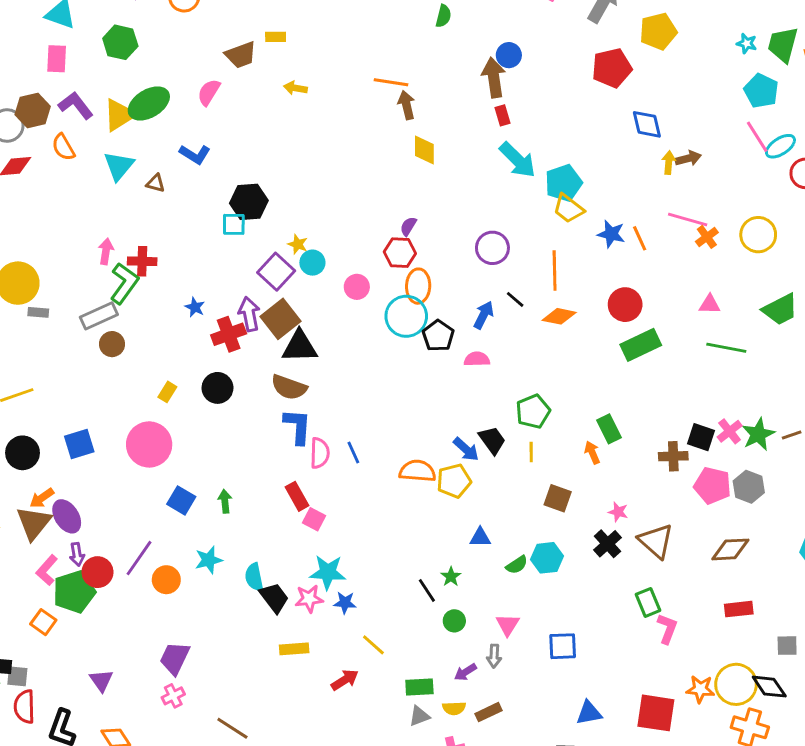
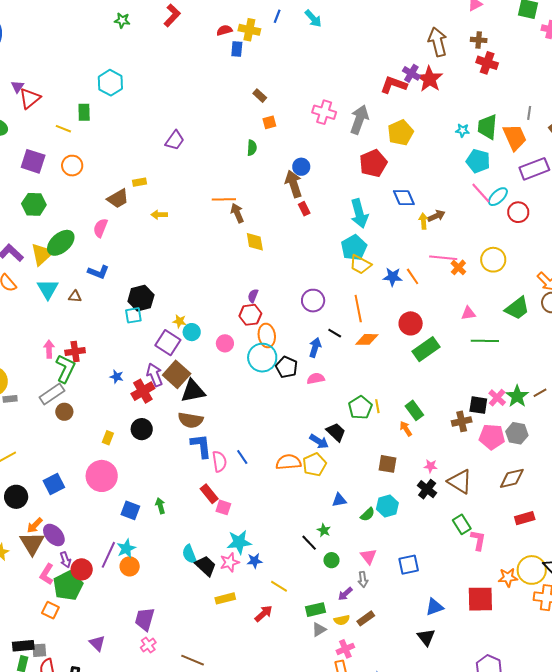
cyan arrow: (518, 160) -> (359, 214), moved, turned 40
yellow line: (531, 452) -> (377, 406), moved
cyan star: (209, 560) -> (126, 548), moved

